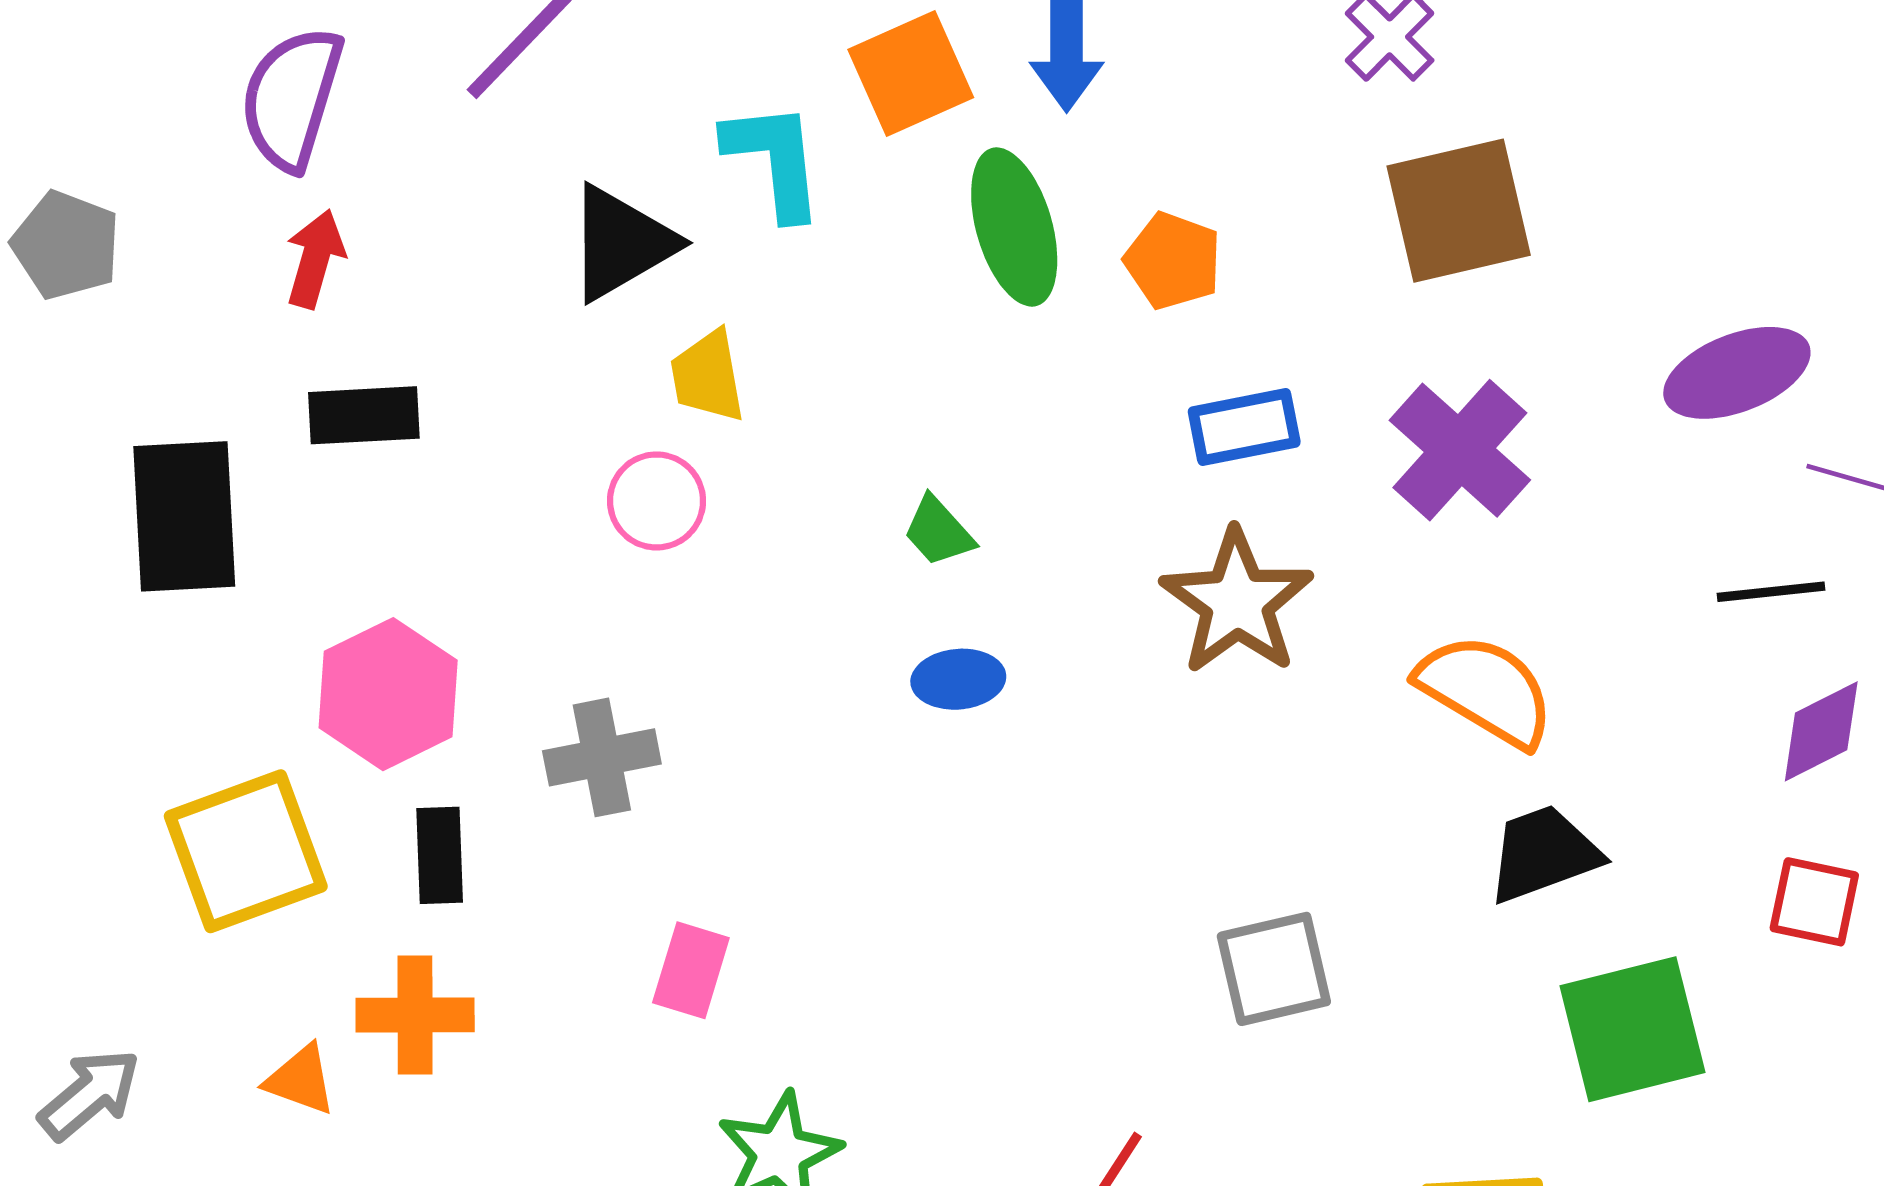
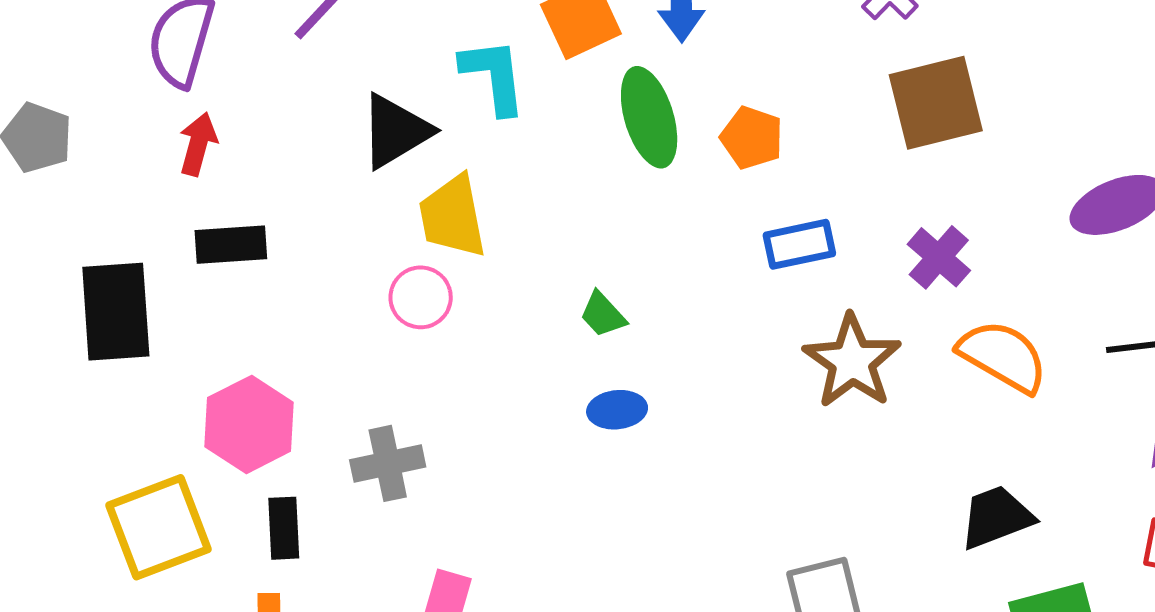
yellow trapezoid: (708, 376) -> (452, 216), size x1.4
purple cross: (1460, 450) -> (939, 257), size x0.7
brown star: (1237, 602) -> (852, 361), moved
orange semicircle: (1486, 690) -> (1003, 356), moved

